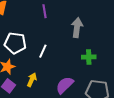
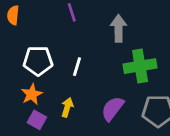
green cross: (89, 57) -> (140, 66), size x1.6

